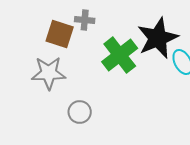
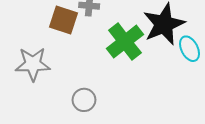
gray star: (49, 73) -> (33, 64), moved

